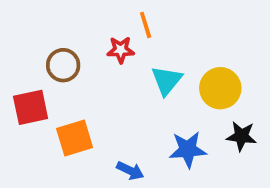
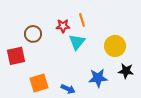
orange line: (146, 25) -> (82, 20), moved
cyan triangle: (167, 81) -> (77, 42), moved
orange square: (75, 138) -> (39, 83), moved

